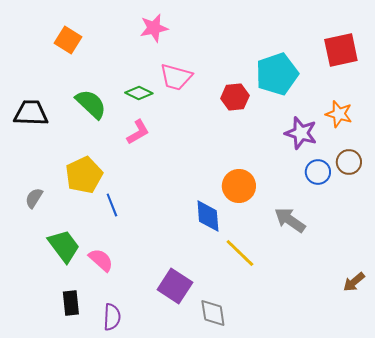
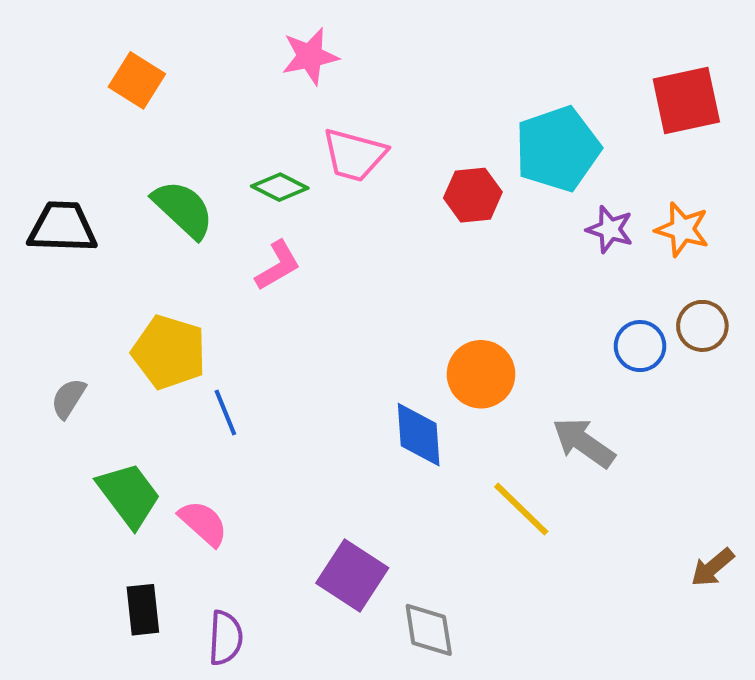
purple star: (301, 133) -> (610, 229), moved, size x0.7
yellow pentagon: (84, 175) -> (169, 352), turned -30
yellow line: (240, 253) -> (521, 509), moved

